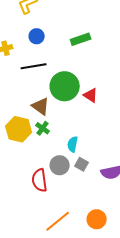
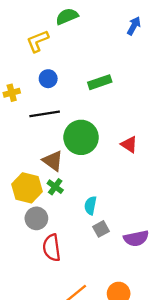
red triangle: (91, 95) -> (129, 144), moved
gray square: (82, 164) -> (101, 229), turned 32
gray circle: (60, 165) -> (36, 218), moved

